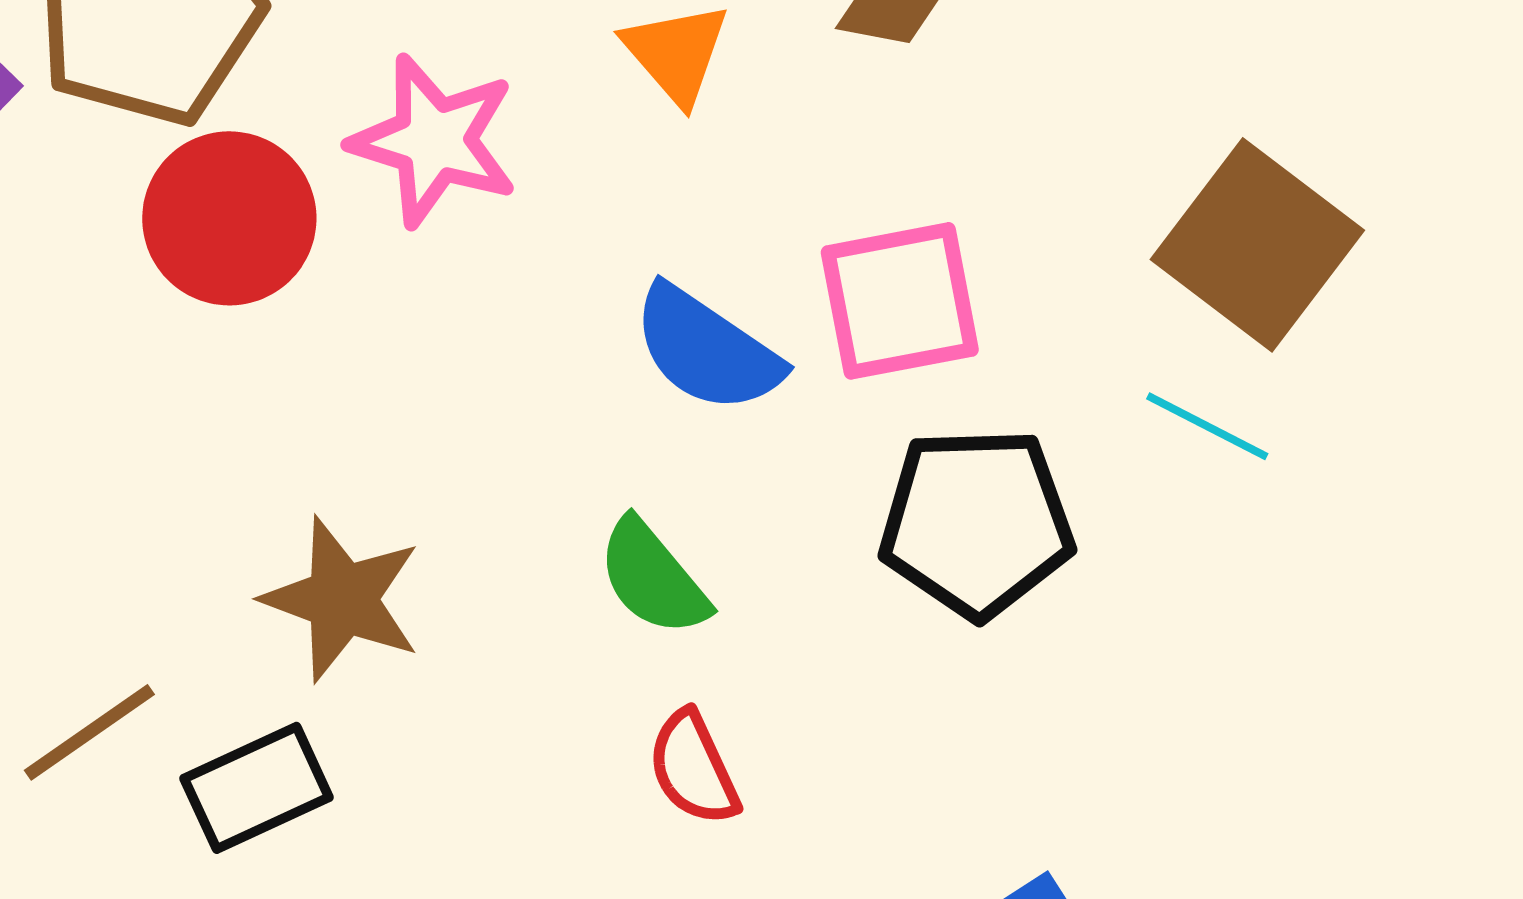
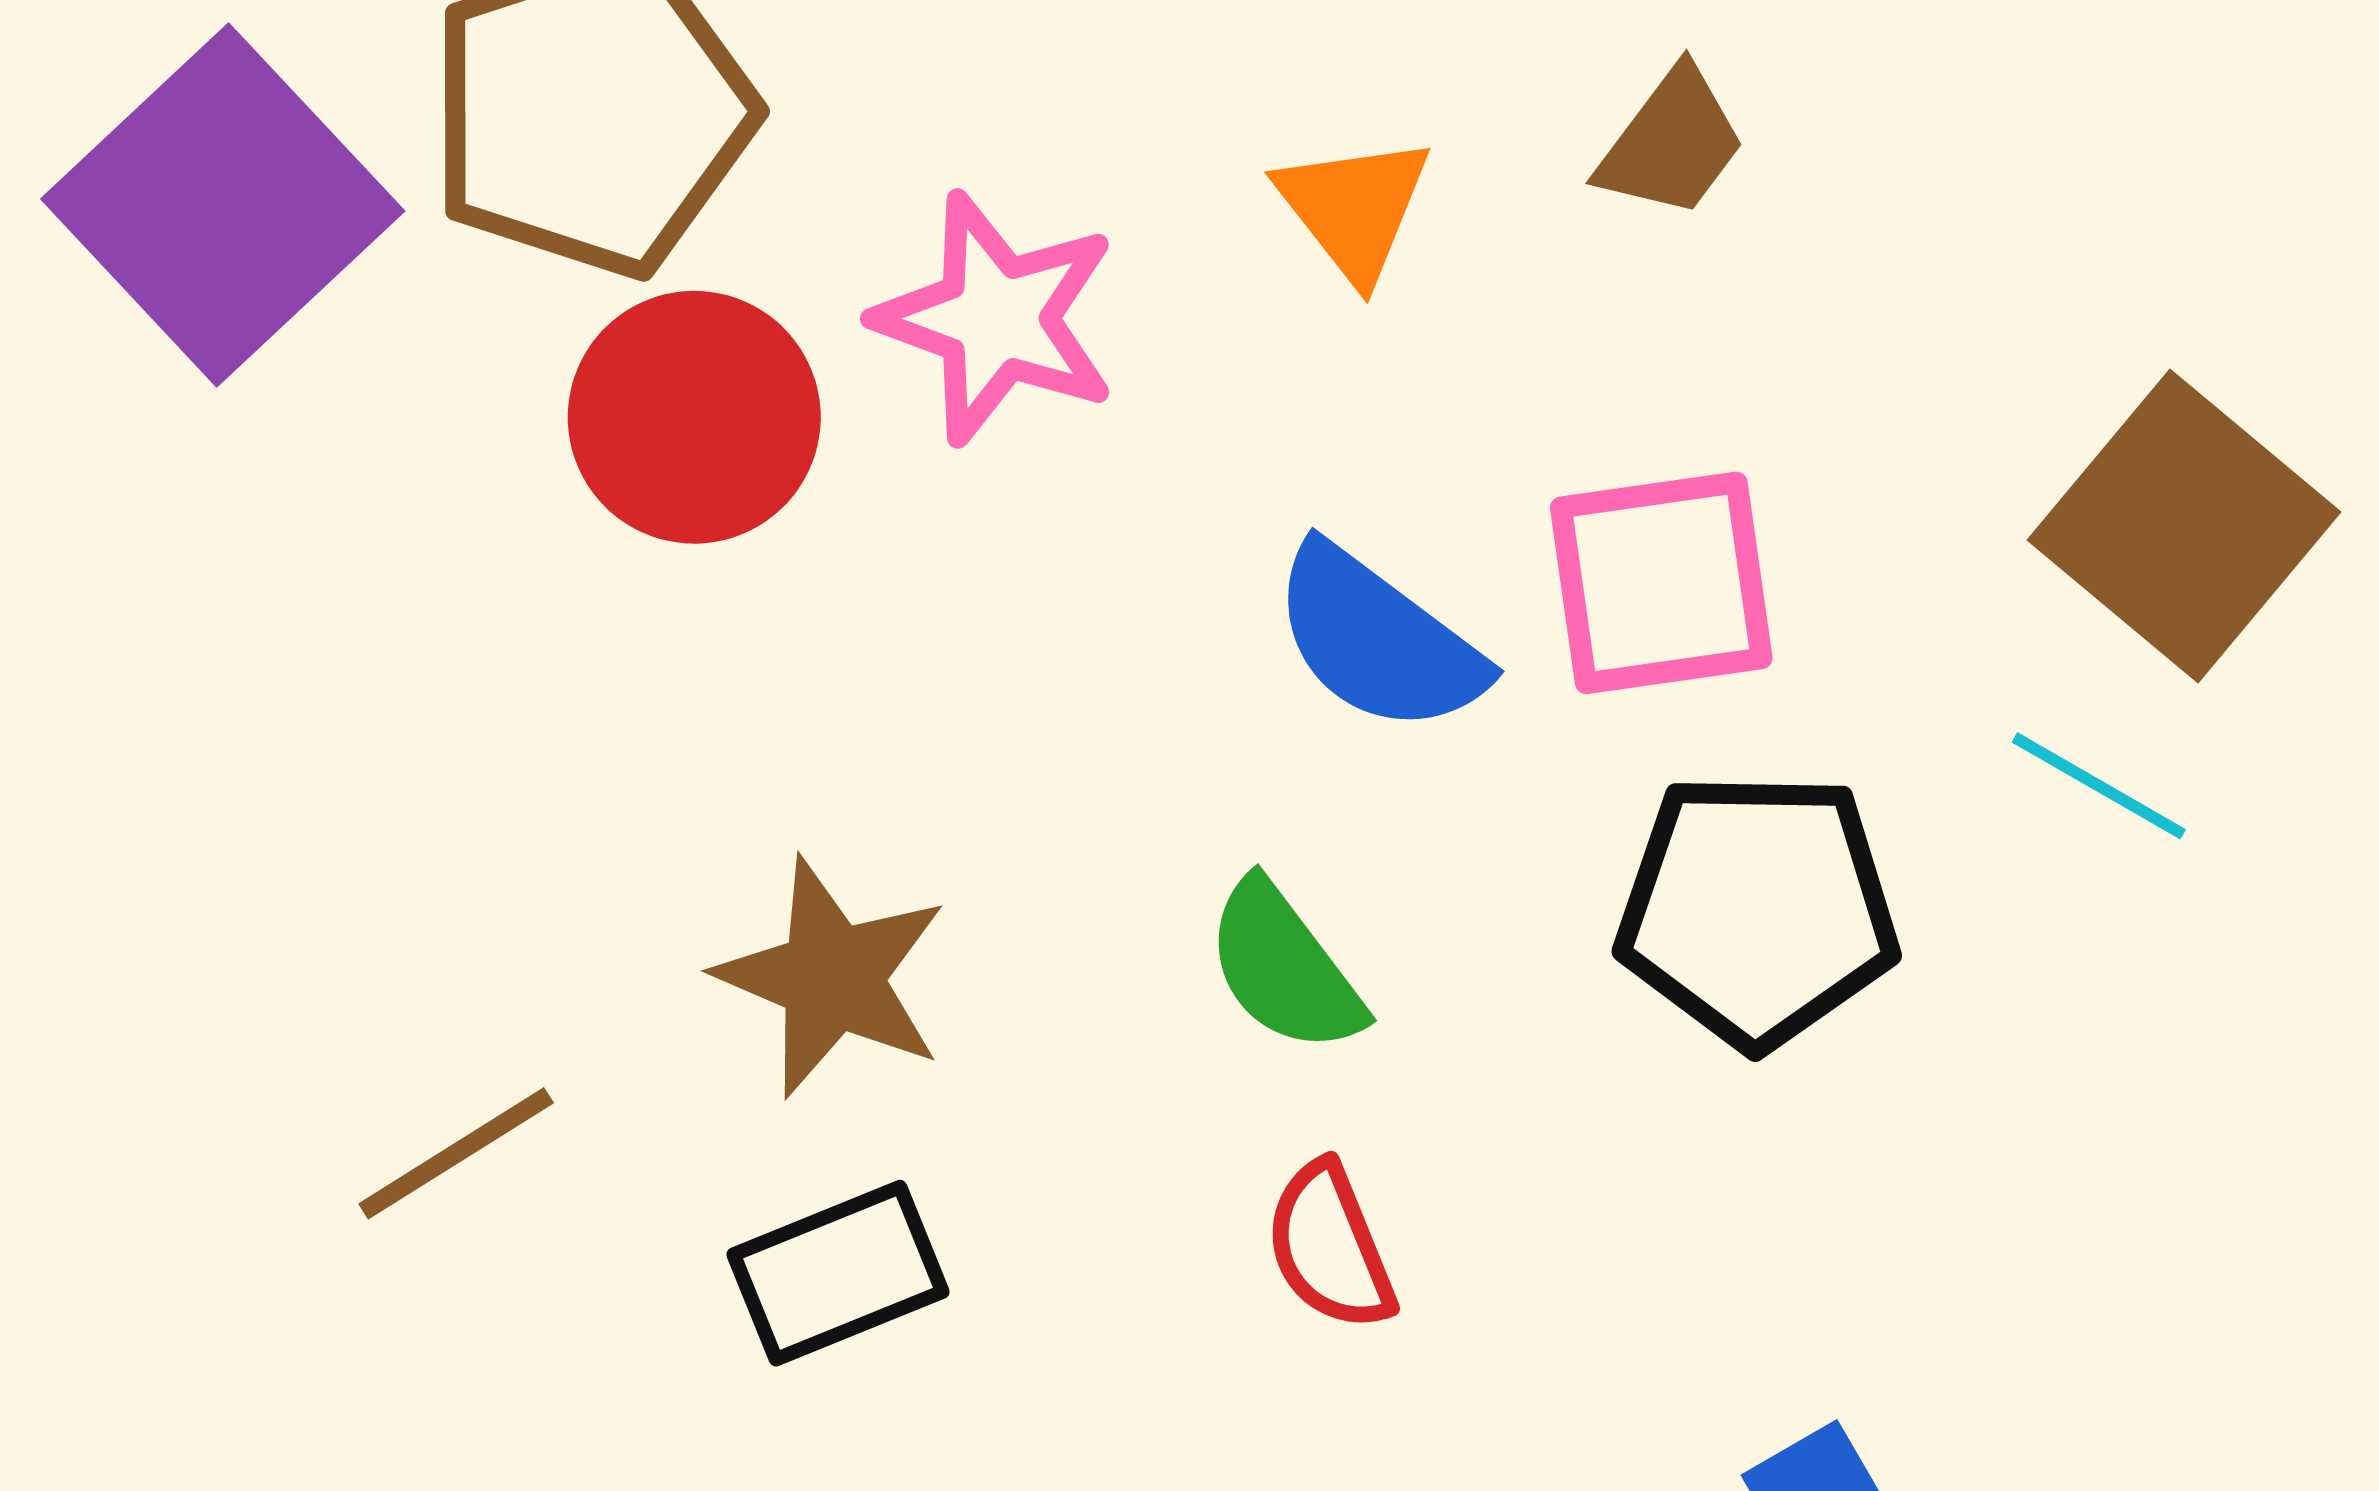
black rectangle: (257, 788) -> (838, 1273), moved

